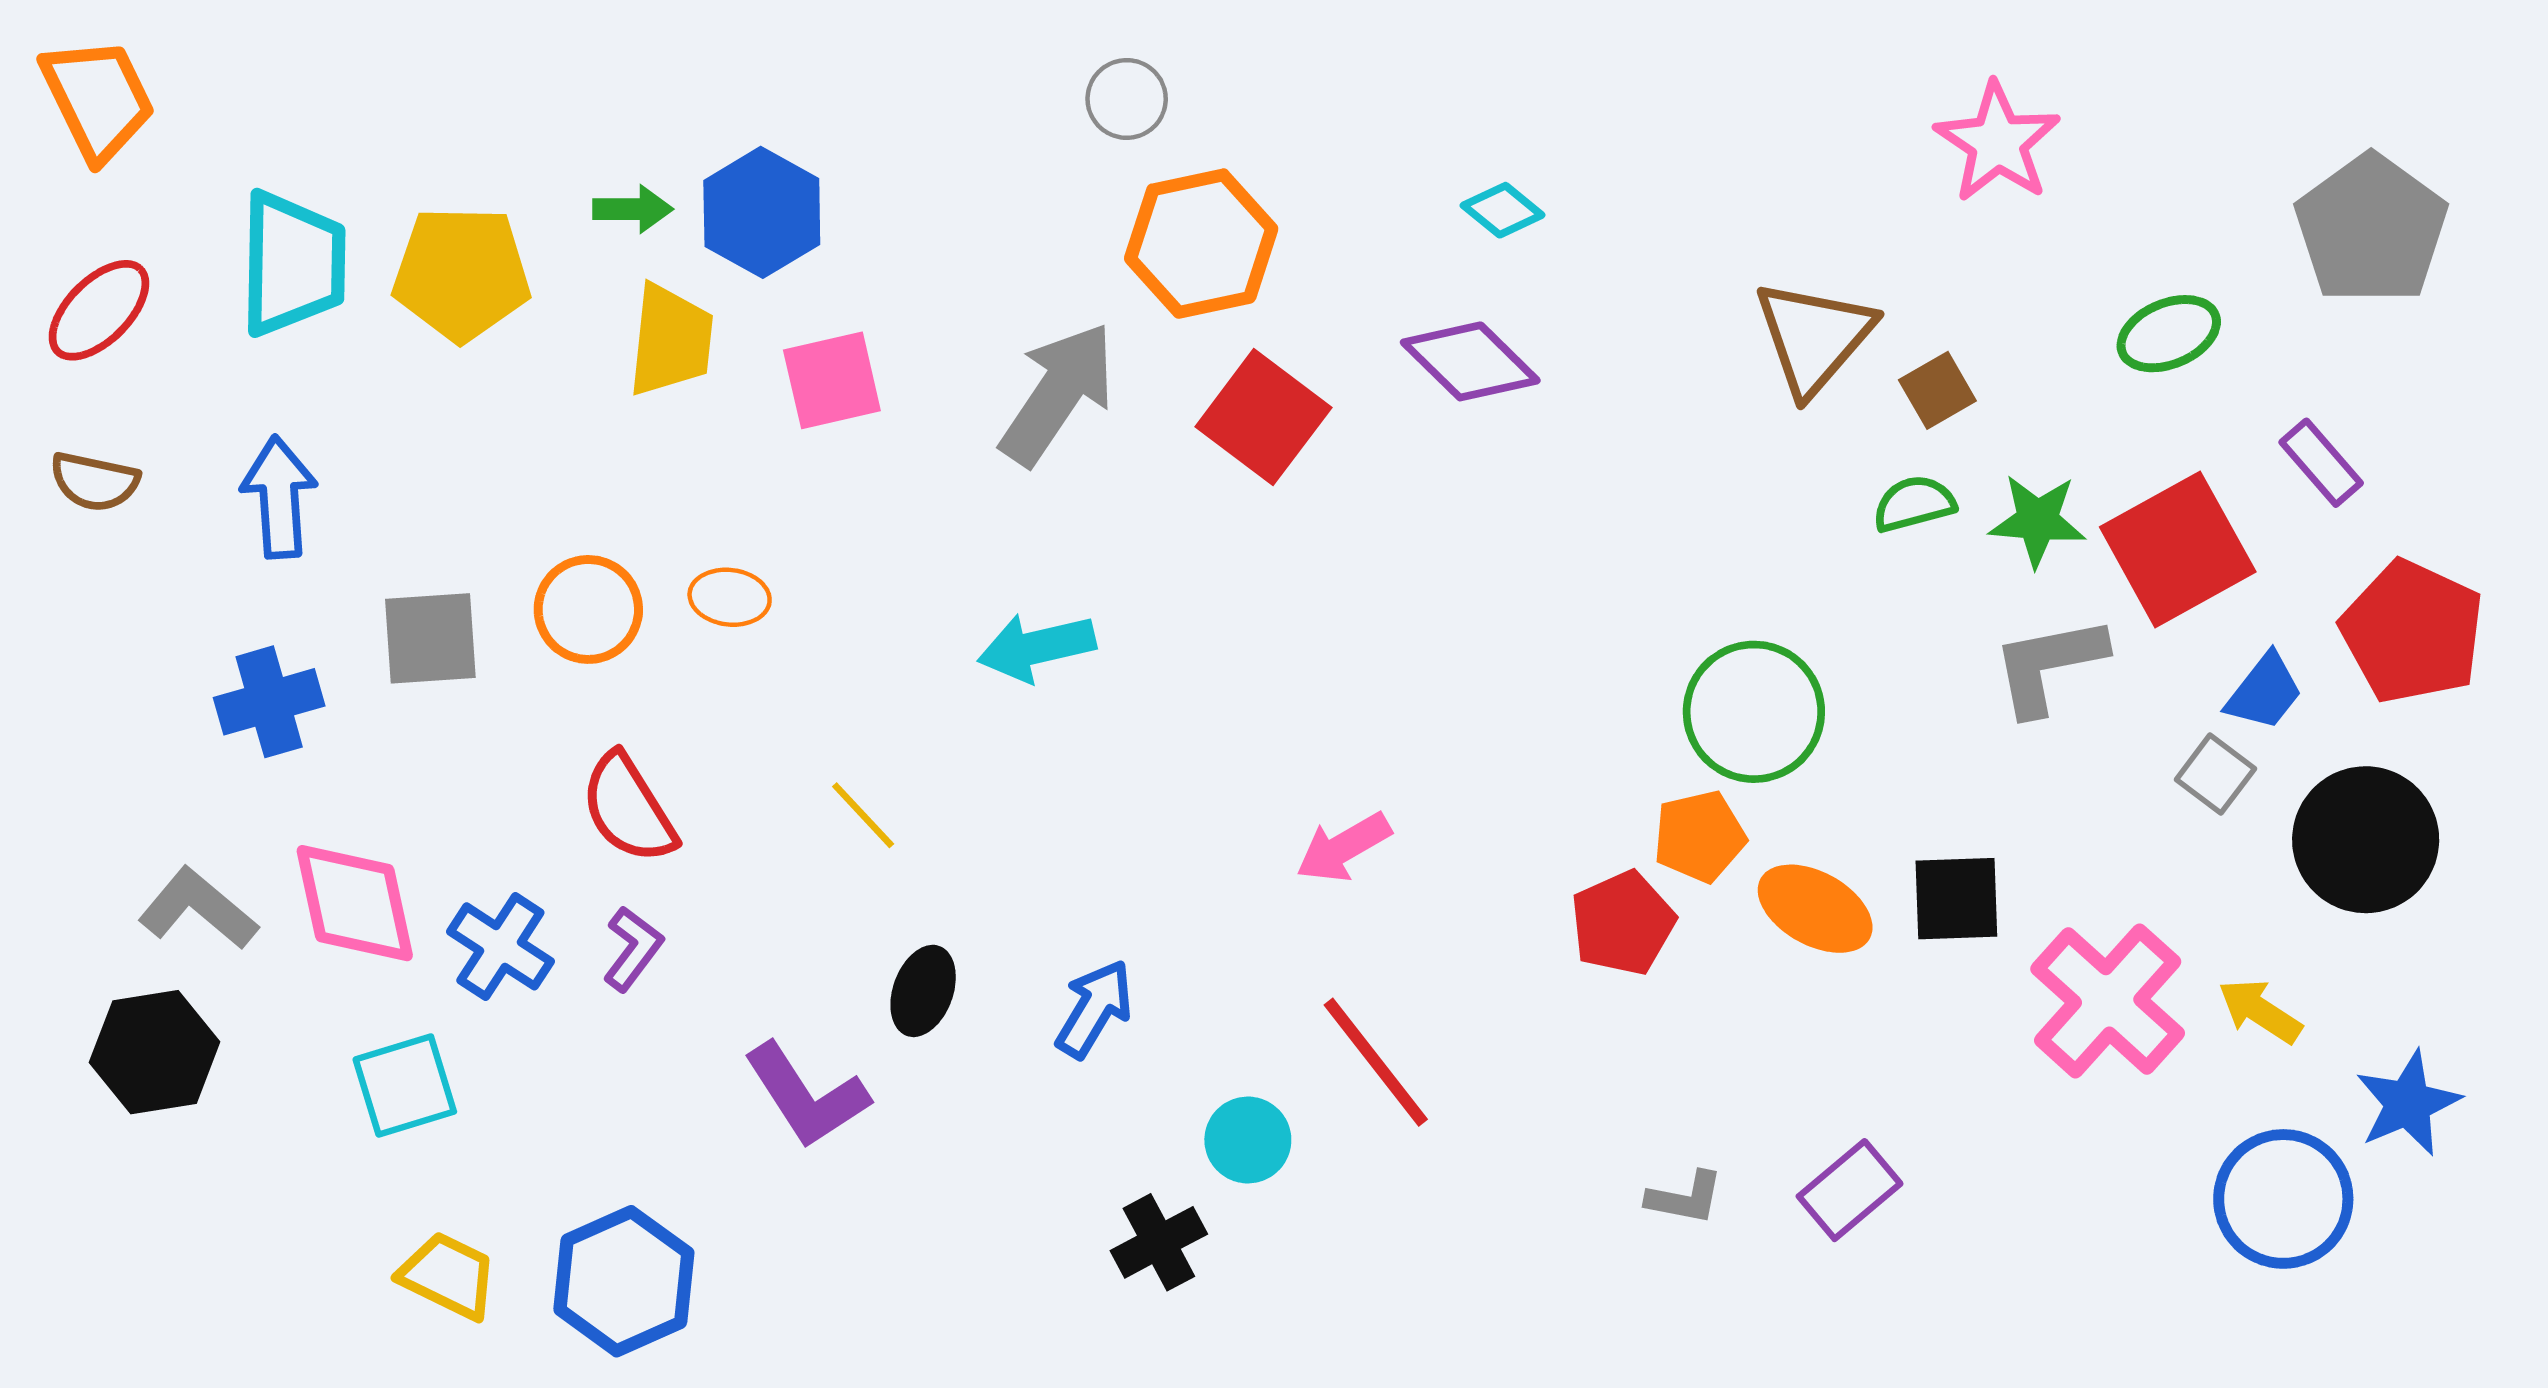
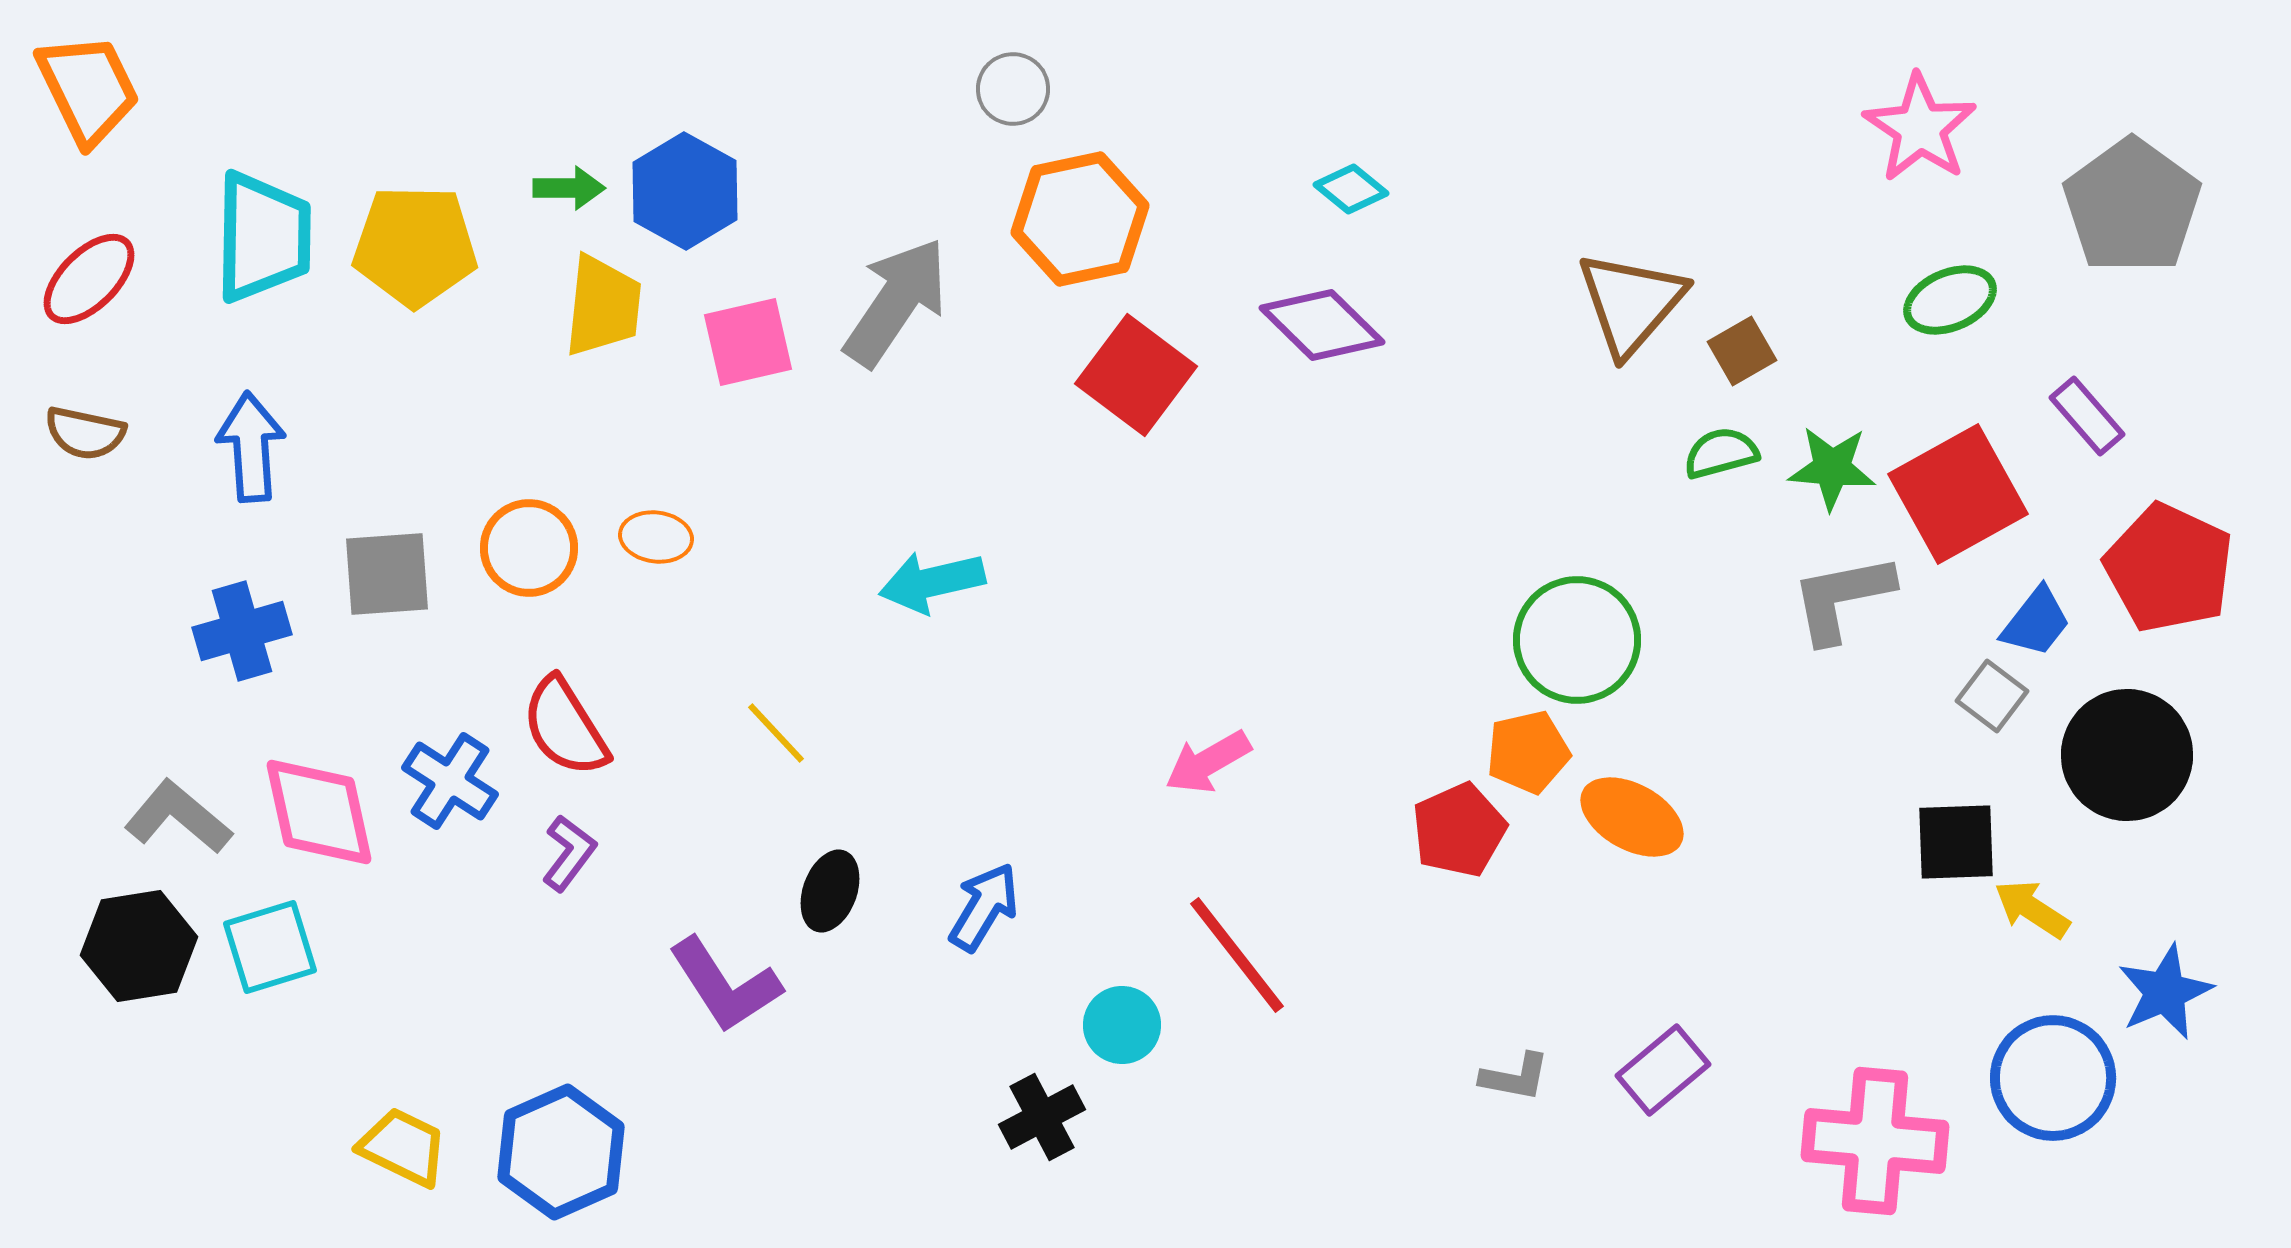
pink star: (1997, 142) -> (1920, 128), moved
gray arrow: (1058, 394) -> (896, 302), moved
black square: (1956, 899) -> (1956, 842), moved
blue cross: (500, 946) -> (450, 781), moved
pink cross: (2108, 1001) -> (1875, 1141), moved, turned -37
cyan square: (405, 1085) -> (270, 947), moved

